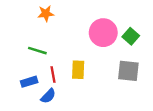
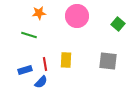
pink circle: (103, 33) -> (77, 16), moved
green square: (131, 36) -> (118, 24), moved
green line: (37, 51) -> (29, 35), moved

